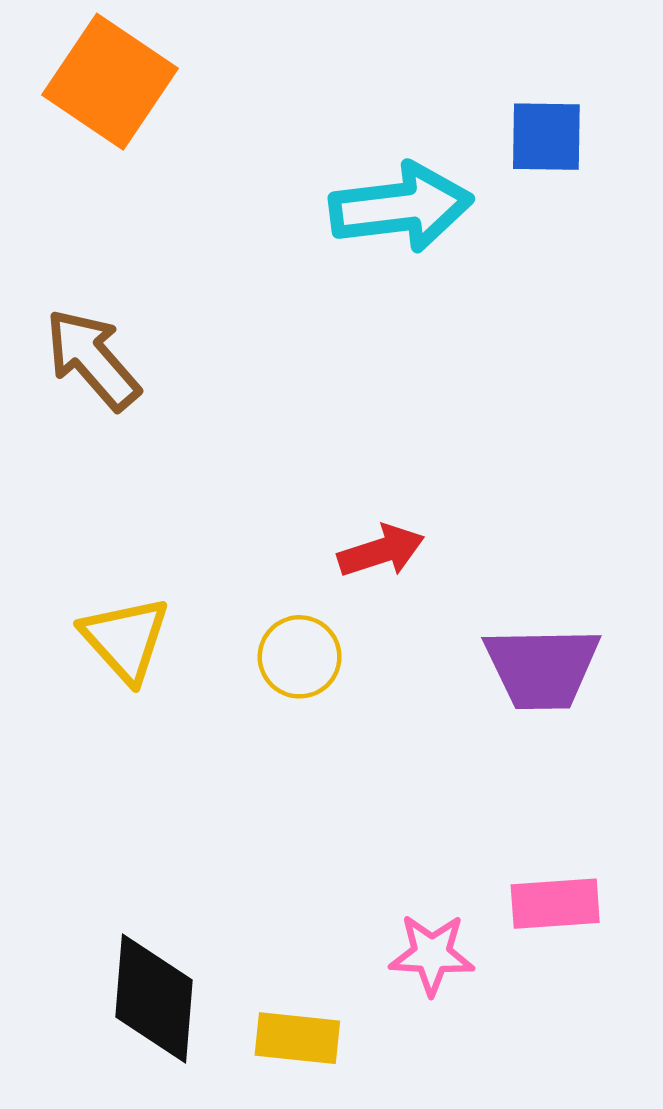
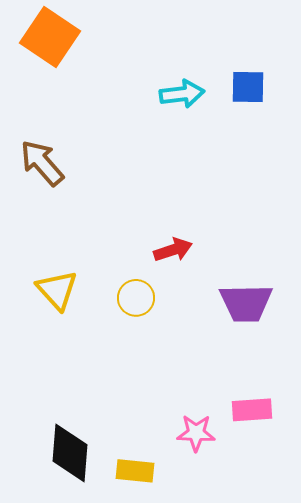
blue square: (546, 137) -> (248, 87), moved
cyan arrow: (401, 207) -> (182, 94), size x0.7

